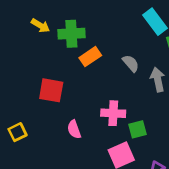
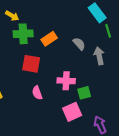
green cross: (71, 34) -> (23, 34), moved
red square: (51, 90) -> (31, 64), moved

